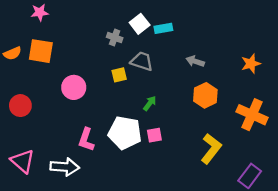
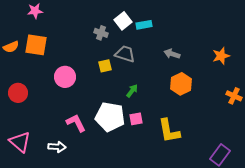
orange cross: (252, 115) -> (234, 96), moved, size x0.6
pink L-shape: (86, 140) -> (76, 123), turned 135
yellow L-shape: (211, 149) -> (169, 131), moved, turned 132
white arrow: (65, 167) -> (57, 147), size x0.7

